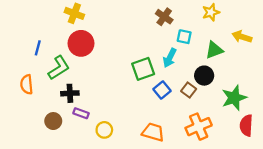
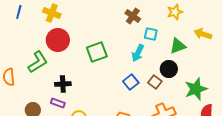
blue line: (38, 48) -> (19, 12), moved
green square: (143, 69) -> (97, 52), moved
black cross: (70, 93) -> (63, 84), moved

